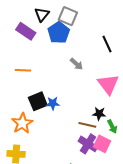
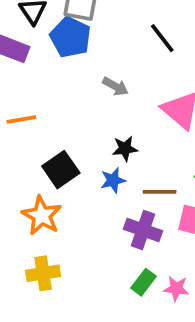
blue star: (53, 103) -> (113, 180), moved
black star: (99, 114) -> (125, 149), moved
purple cross: (88, 144) -> (143, 230), moved

